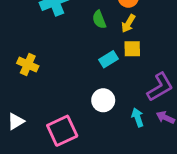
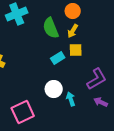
green semicircle: (99, 20) -> (51, 28), size x1.5
cyan arrow: (138, 117) -> (71, 99), moved

